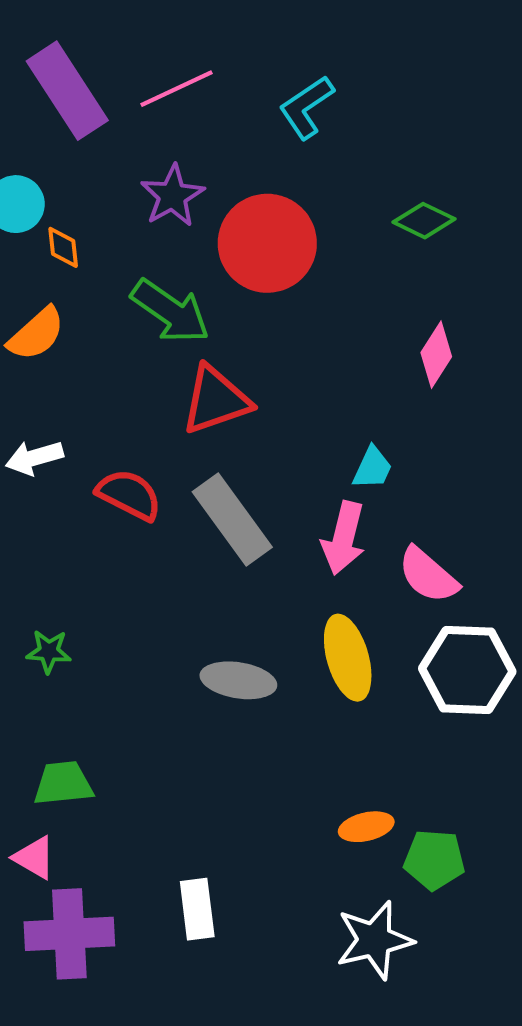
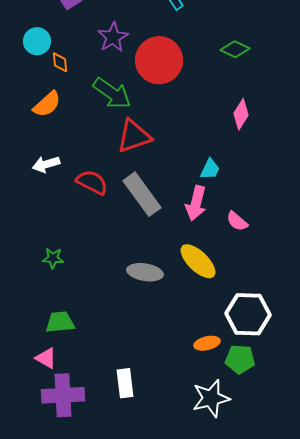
pink semicircle: (428, 575) -> (237, 221), size x0.7
yellow ellipse: (348, 658) -> (198, 261), turned -30
white hexagon: (467, 670) -> (248, 314), moved

